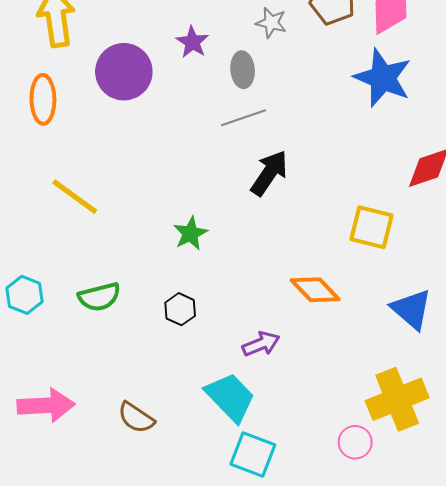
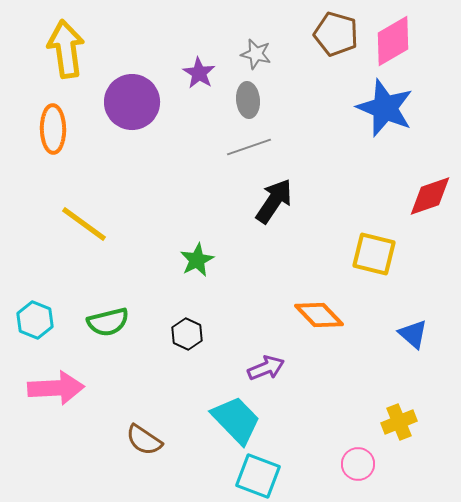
gray star: (271, 23) -> (256, 54), moved
blue triangle: (411, 309) -> (413, 334), size x0.7
yellow cross: (397, 399) -> (399, 422), size x0.6
pink arrow: (46, 405) -> (56, 388), moved

